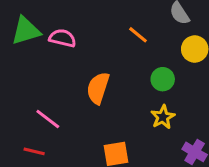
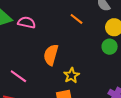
green circle: (163, 79) -> (110, 47), moved
yellow star: (163, 117) -> (71, 75), moved

